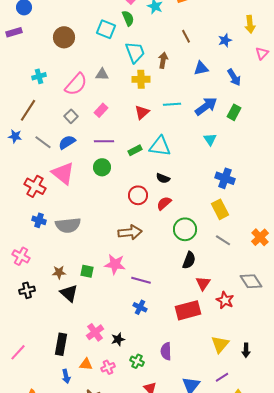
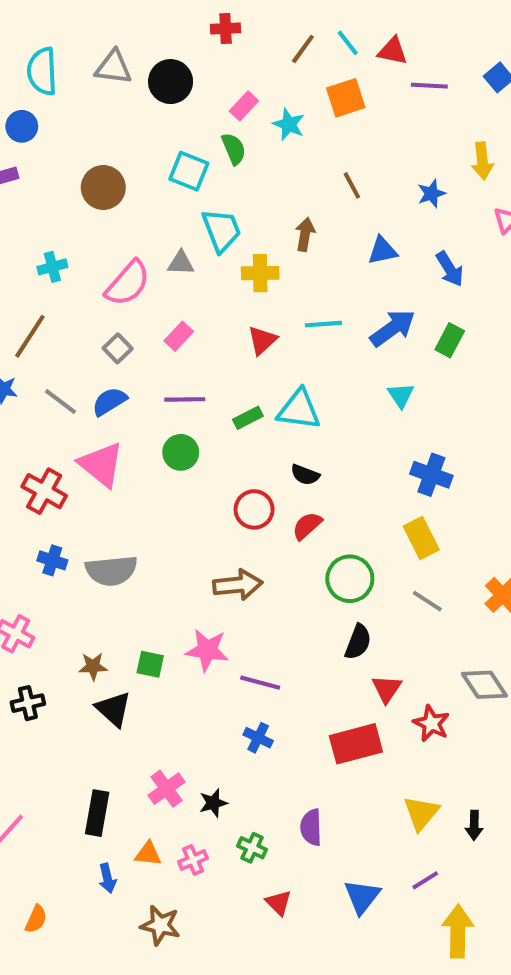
cyan trapezoid: (135, 52) -> (221, 230), moved

